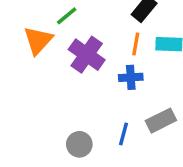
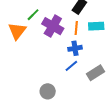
purple cross: (87, 55) -> (53, 26), moved
blue line: (123, 134) -> (71, 66), moved, turned 40

